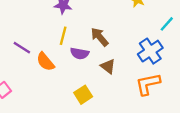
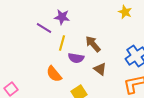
purple line: (22, 48) -> (44, 28), moved
orange semicircle: (45, 62) -> (54, 74), moved

